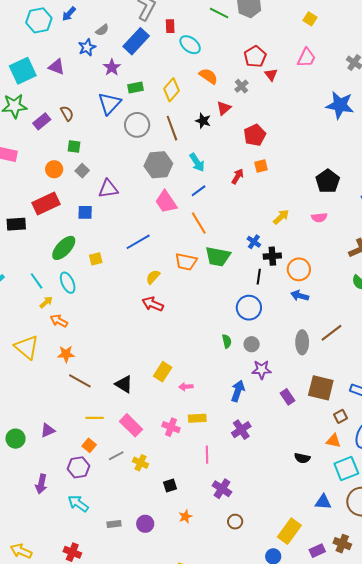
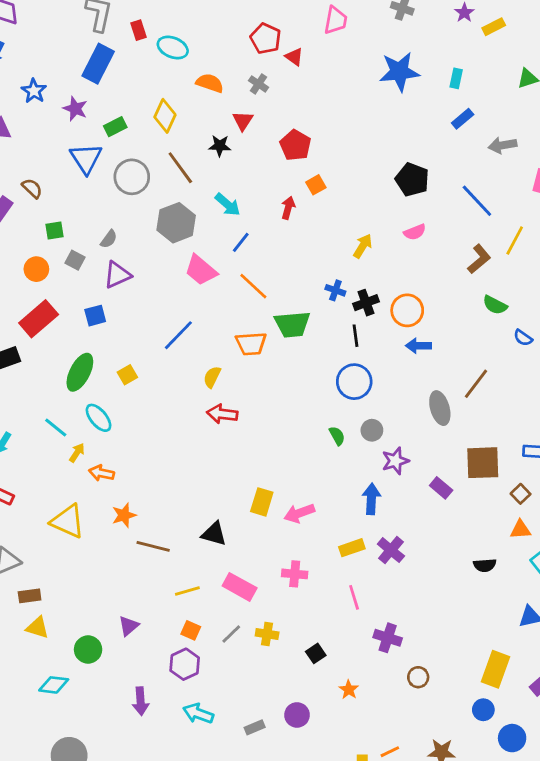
gray semicircle: (102, 30) -> (109, 239), moved
pink arrow: (186, 387) -> (299, 513), size x1.5
yellow rectangle: (197, 418) -> (352, 548), moved

